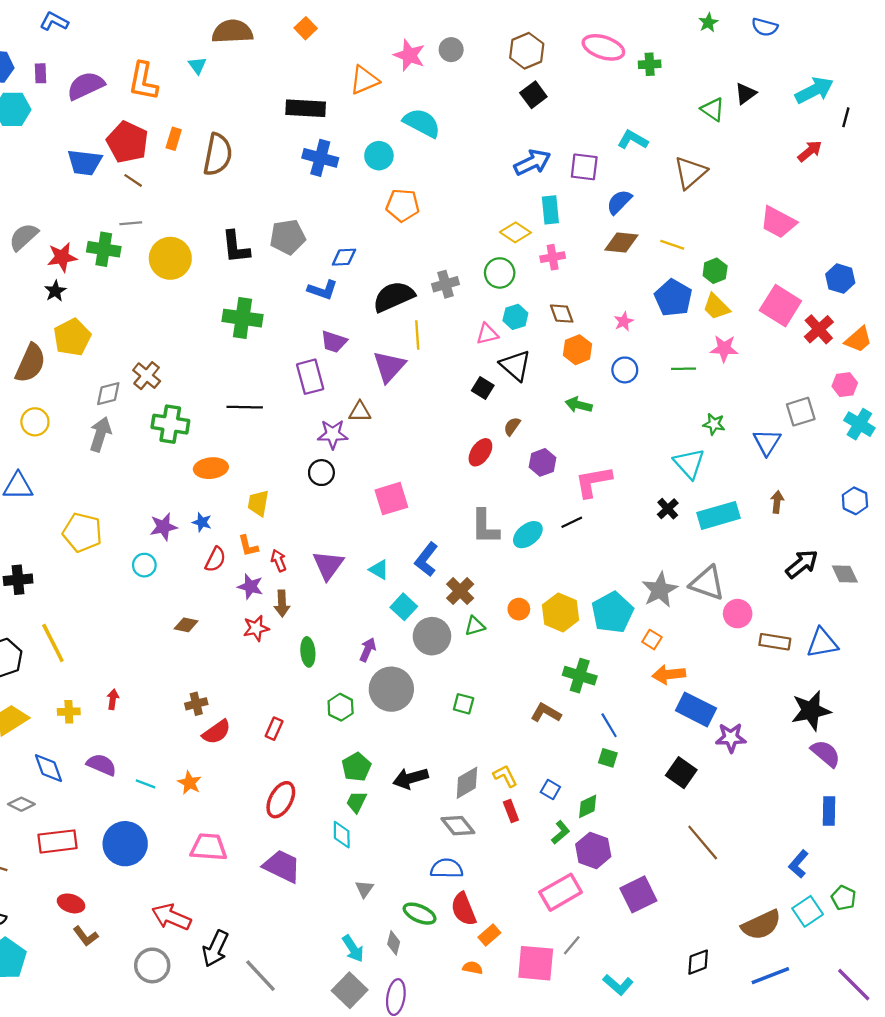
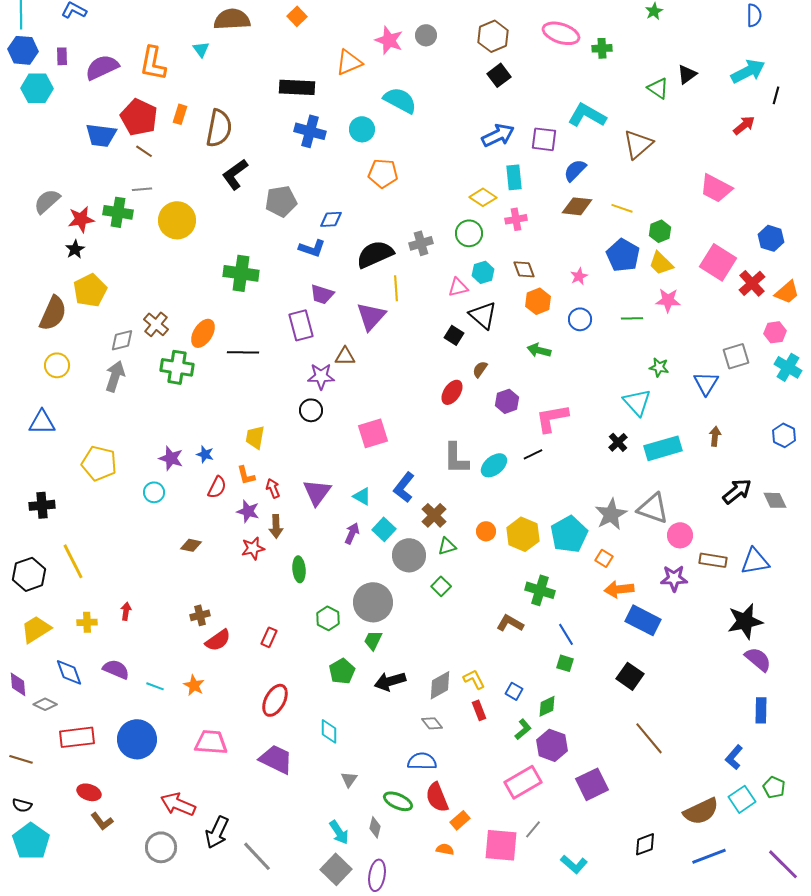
blue semicircle: (765, 27) -> (754, 15), moved, turned -105
cyan L-shape: (633, 140) -> (587, 115), size x1.4
black L-shape: (236, 247) -> (235, 174), moved, turned 60
orange ellipse: (211, 468) -> (203, 333), moved, turned -52
purple star: (164, 527) -> (171, 458), turned 30
purple arrow: (368, 650) -> (352, 533), moved
green square: (464, 704) -> (441, 586), moved, turned 30
purple star: (731, 738) -> (674, 578), moved
green trapezoid: (356, 802) -> (373, 640), moved
gray diamond: (458, 826) -> (432, 723), size x0.7

